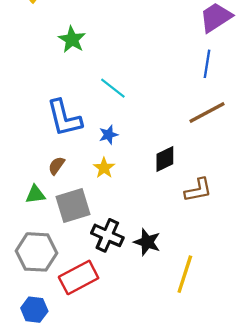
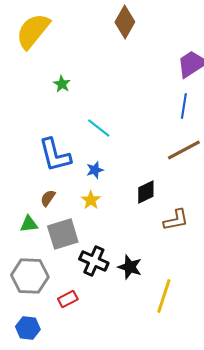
green star: (72, 39) -> (62, 84), size x0.7
red rectangle: (79, 277) -> (68, 299), size x0.6

